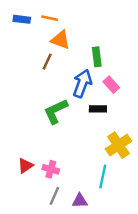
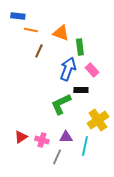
orange line: (50, 18) -> (31, 30), moved
orange triangle: (60, 40) -> (61, 33), moved
green L-shape: (56, 111) -> (61, 104), moved
gray line: (54, 196) -> (57, 157), moved
purple triangle: (80, 201) -> (66, 137), moved

